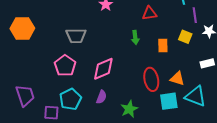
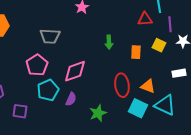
red triangle: (150, 13) -> (145, 19), moved
cyan pentagon: (70, 99) -> (48, 90), moved
cyan square: (169, 101) -> (138, 108), turned 30

